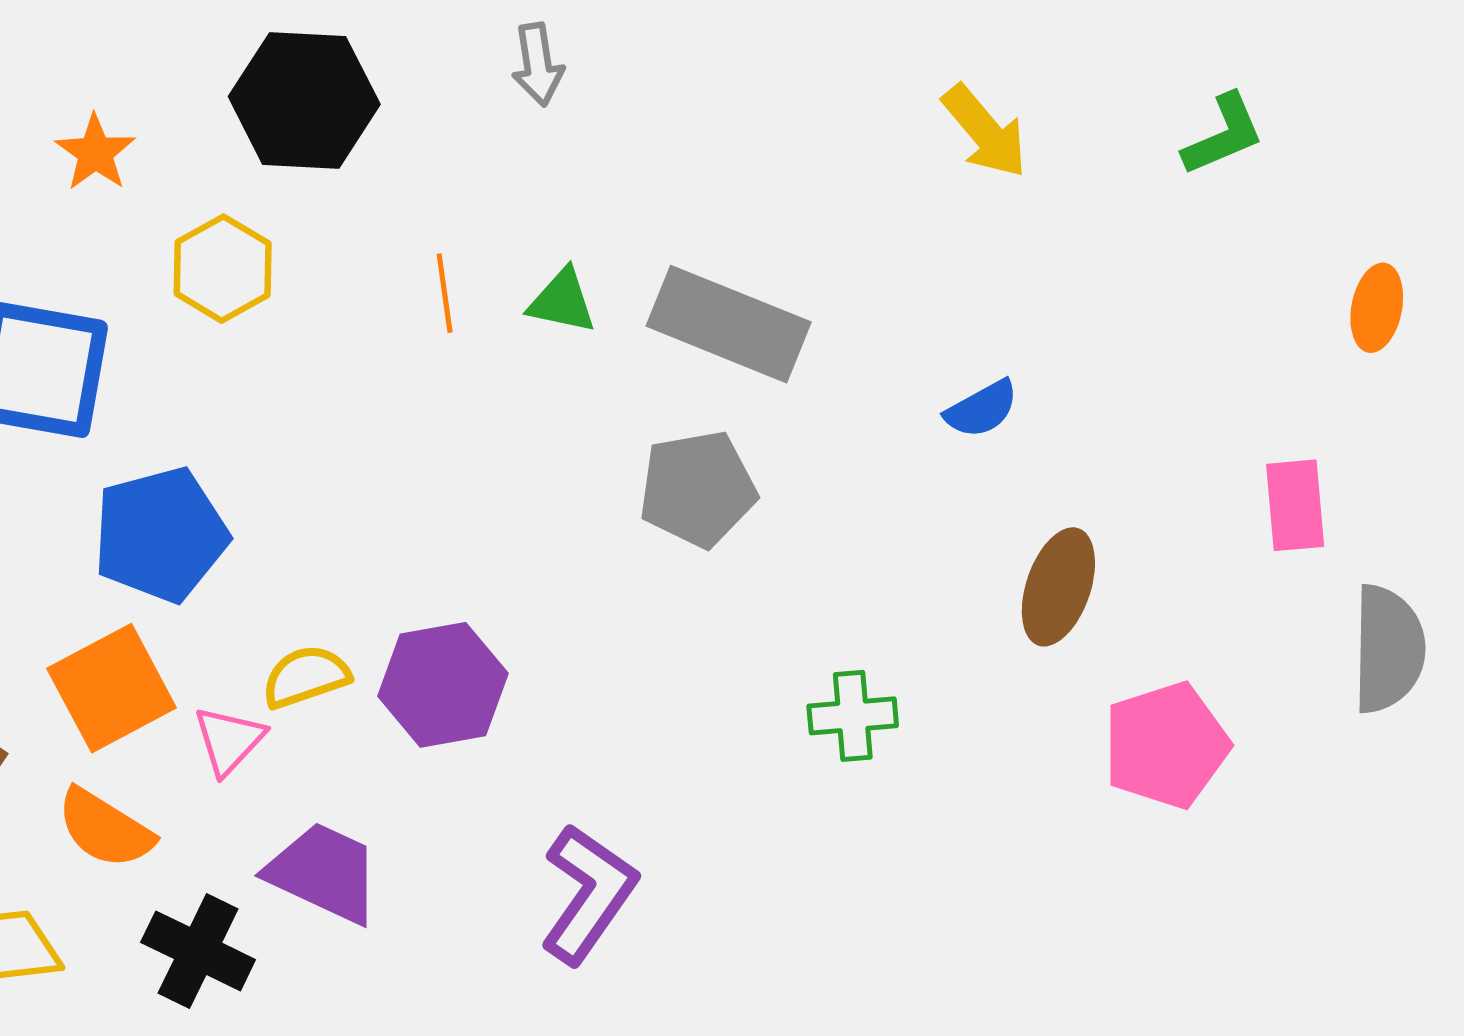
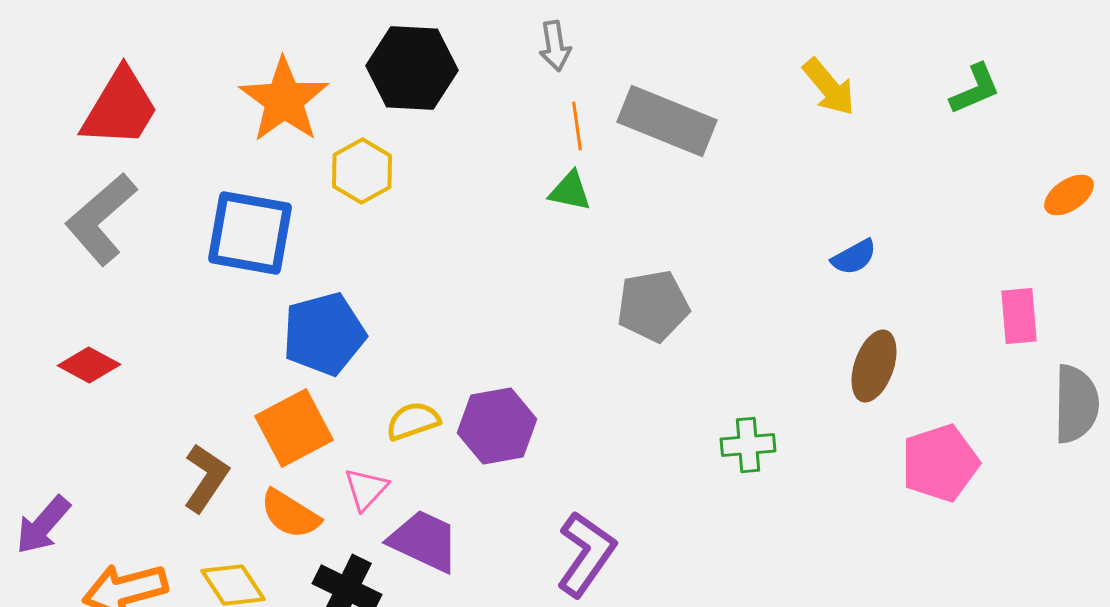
orange star: (95, 153) -> (284, 100), size x1.8
orange line: (445, 293) -> (577, 126), moved
orange ellipse: (1377, 308) -> (1069, 195), turned 45
gray rectangle: (729, 324) -> (667, 121), moved
blue semicircle: (982, 409) -> (854, 257), moved
pink triangle: (229, 740) -> (366, 489), moved

